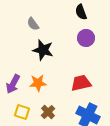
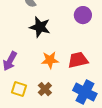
orange star: (38, 83) -> (50, 60), moved

